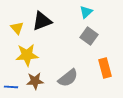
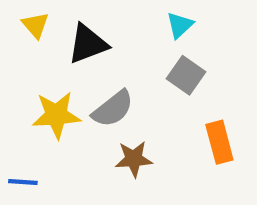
yellow triangle: (17, 28) -> (35, 25), moved
gray semicircle: (68, 78) -> (113, 109), moved
brown star: (35, 81) -> (134, 159), moved

